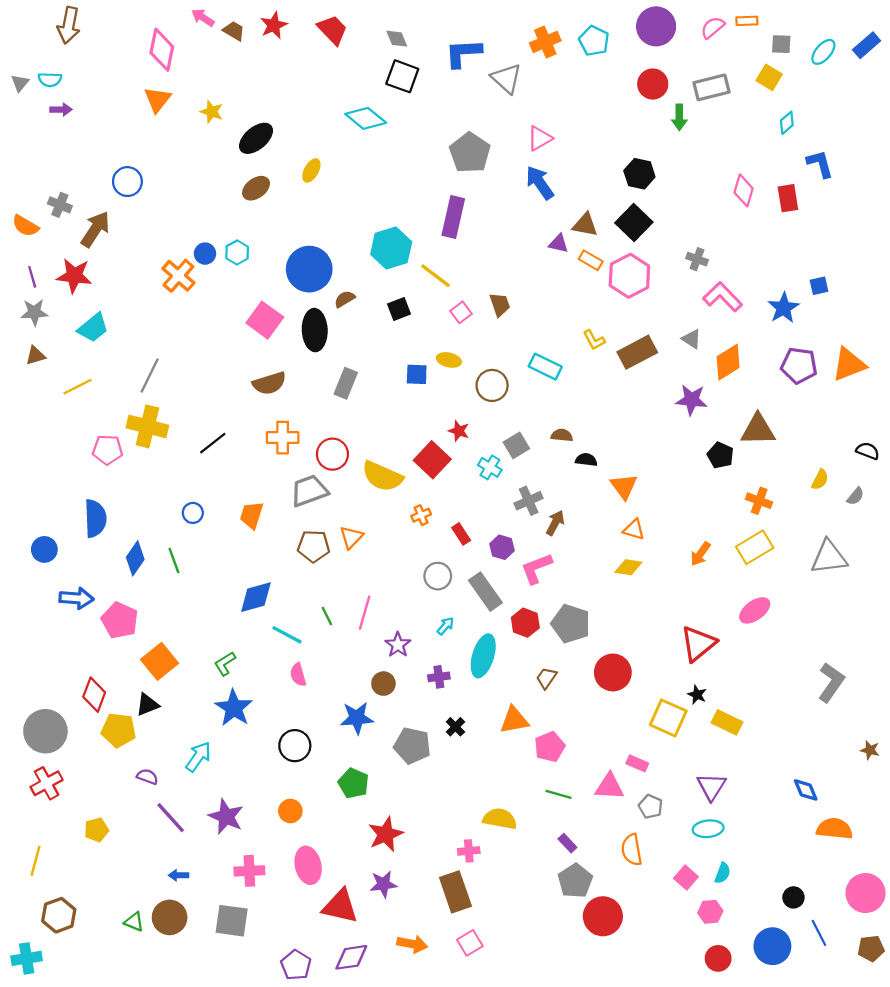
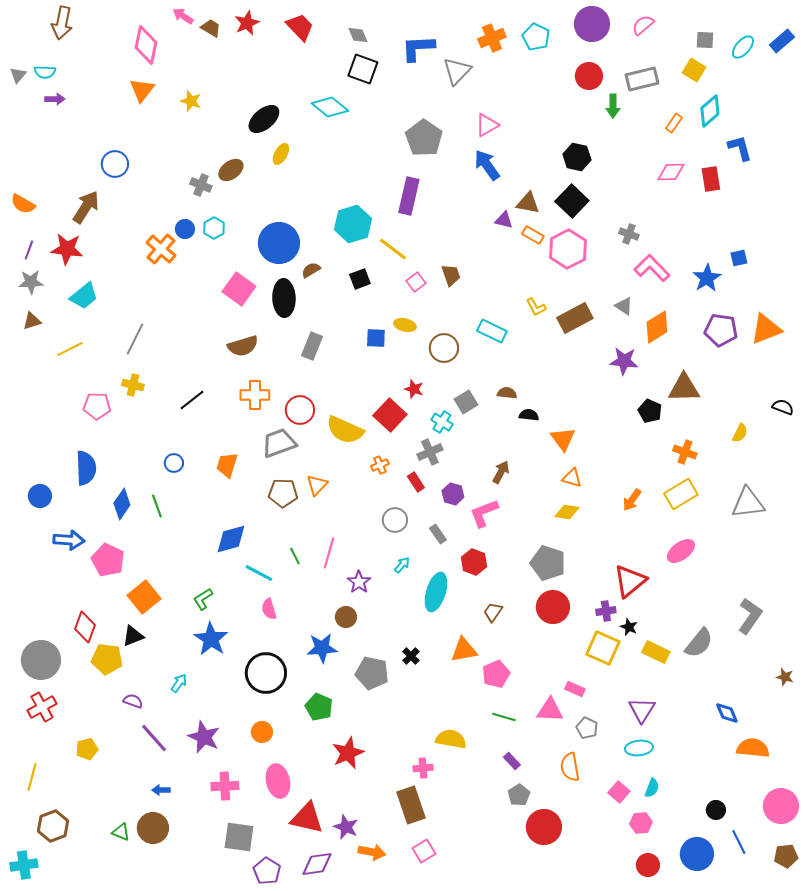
orange rectangle: (747, 21) -> (674, 123), moved, turned -54
gray triangle: (506, 78) -> (457, 71), turned 32
cyan diamond: (787, 123) -> (710, 111), size x1.5
black ellipse: (256, 138) -> (264, 119), moved
pink diamond: (744, 190) -> (671, 172), turned 72
gray cross: (60, 205) -> (201, 185), moved
purple line: (32, 277) -> (29, 250), turned 36
yellow cross: (147, 426) -> (133, 385), size x0.6
gray semicircle: (856, 496) -> (699, 643), moved, size x1.8
gray cross: (529, 501) -> (430, 452), moved
gray rectangle: (485, 592) -> (438, 534), size x0.6
gray pentagon: (571, 624) -> (548, 563), moved
purple cross: (439, 677) -> (606, 611), moved
black circle: (295, 746) -> (266, 673), size x1.4
cyan arrow: (198, 757) -> (179, 683), size x0.7
gray pentagon: (575, 881) -> (519, 795), size x0.7
purple star: (383, 884) -> (346, 827), moved, turned 30
gray square: (232, 921) -> (239, 837), moved

